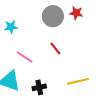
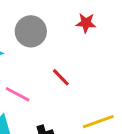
gray circle: (53, 16) -> (31, 31), moved

